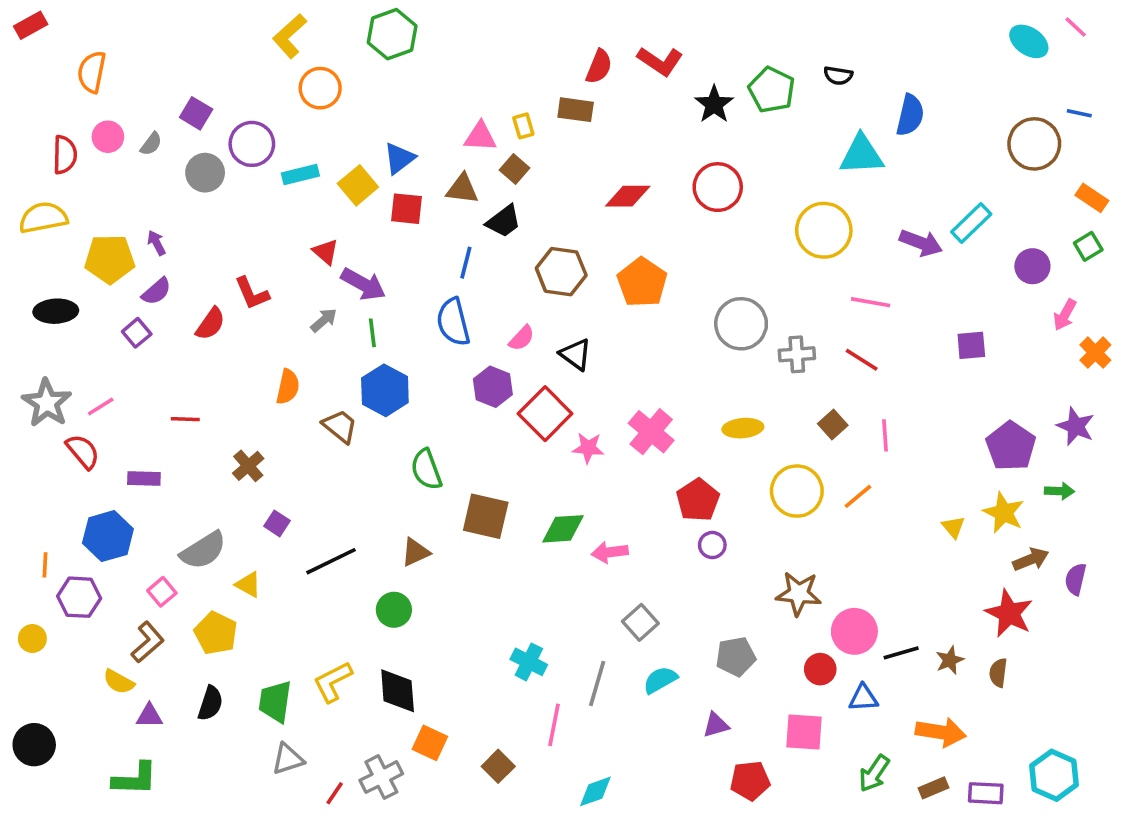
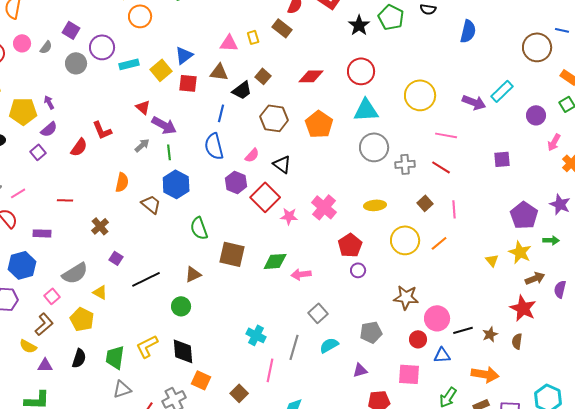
brown rectangle: (576, 110) -> (282, 28), turned 30
cyan triangle: (862, 155) -> (366, 110), moved
brown square: (514, 169) -> (263, 76), moved

